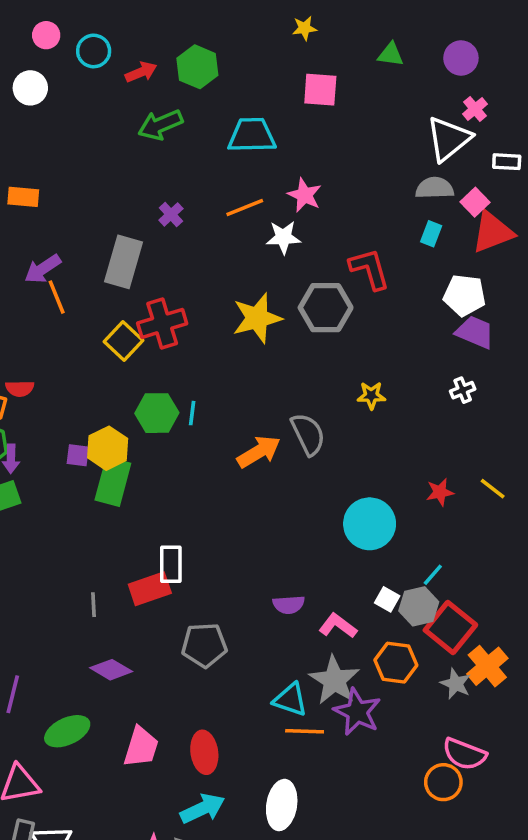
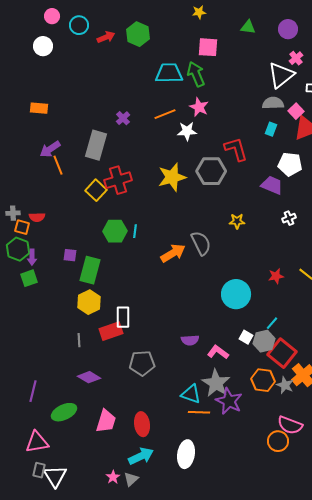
green arrow: (160, 125) -> (196, 74), moved, turned 90
purple trapezoid: (475, 332) -> (272, 185), moved
yellow hexagon: (108, 448) -> (89, 302), moved
orange hexagon: (396, 663) -> (263, 380), moved

